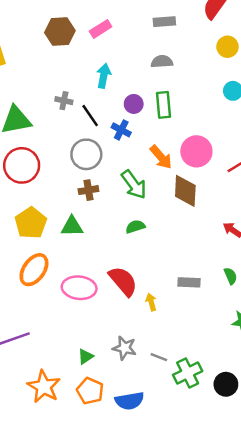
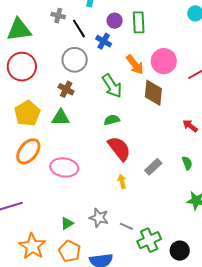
brown cross: (88, 190) -> (66, 89), moved, turned 35
red semicircle: (123, 281) -> (119, 149), moved
gray rectangle: (189, 282) -> (153, 167), turned -48

